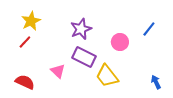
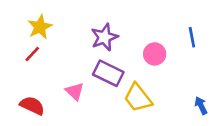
blue line: (149, 29) -> (192, 37), turned -49

